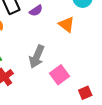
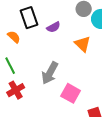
pink square: (59, 75) -> (71, 93), turned -30

